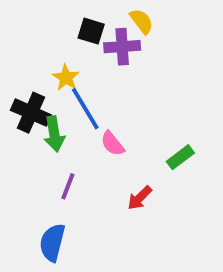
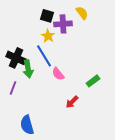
yellow semicircle: (142, 21) -> (82, 13), moved
yellow star: (66, 78) -> (48, 36), moved
purple line: (68, 186) -> (13, 88), moved
blue semicircle: (52, 243) -> (27, 125), turned -30

